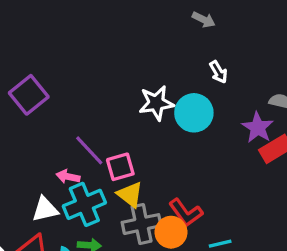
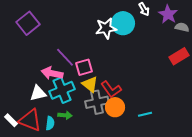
cyan circle: (194, 113) -> (123, 23), moved
purple star: (258, 128) -> (168, 14), moved
pink arrow: (68, 177) -> (52, 73), size x1.5
red L-shape: (186, 213) -> (111, 89), moved

